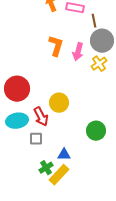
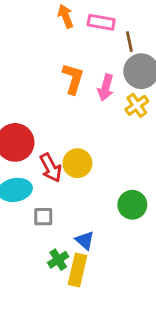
red arrow: (41, 117) -> (51, 168), moved
blue triangle: (64, 155) -> (85, 240), turned 40
yellow rectangle: (59, 175) -> (77, 270), turned -30

